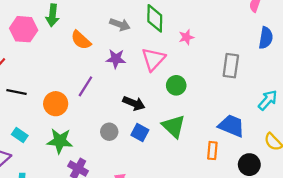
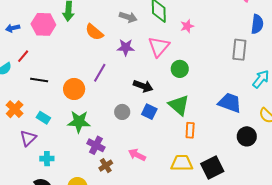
gray rectangle: (231, 66) -> (239, 50), moved
orange rectangle: (212, 151) -> (190, 130), moved

